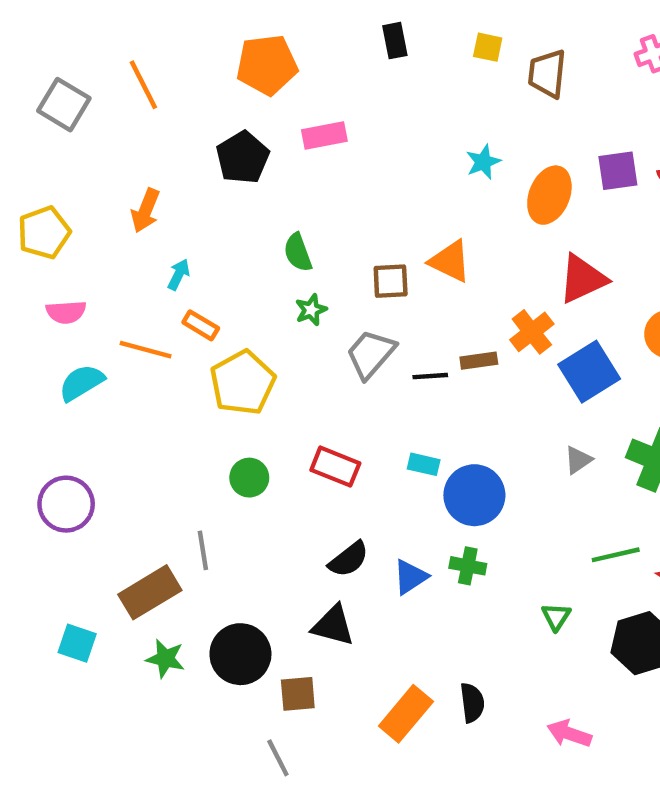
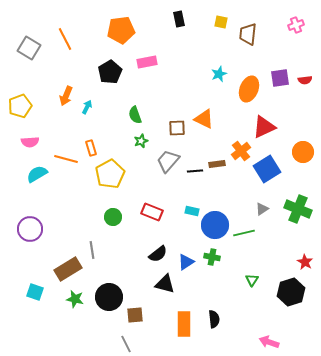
cyan arrow: (179, 275) -> (87, 107), moved
orange rectangle: (201, 325) -> (91, 148), turned 42
green line: (616, 555) -> (244, 233), moved
black triangle: (333, 625) -> (165, 284), moved
orange rectangle: (406, 714) -> (184, 324), turned -40
pink arrow: (569, 734) -> (269, 342), moved

